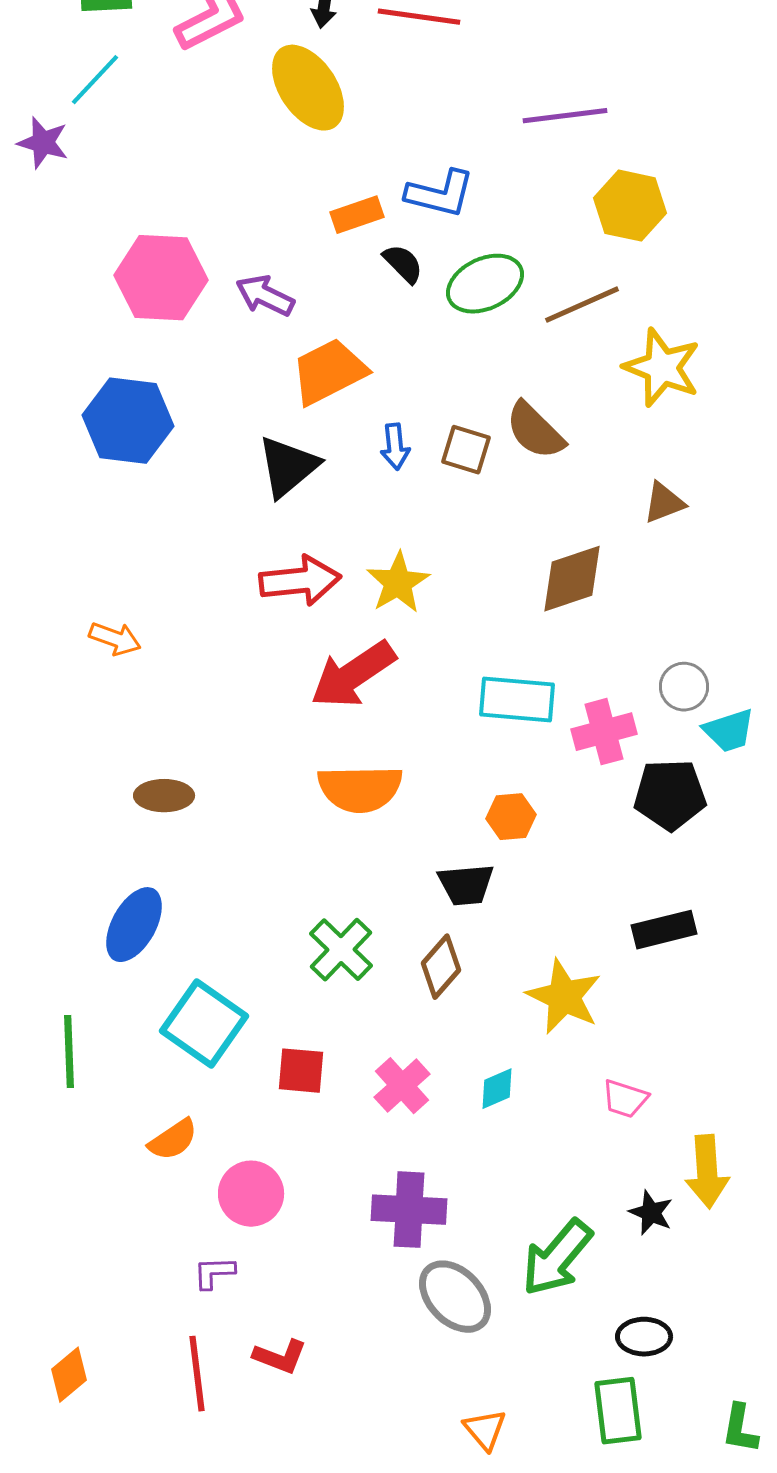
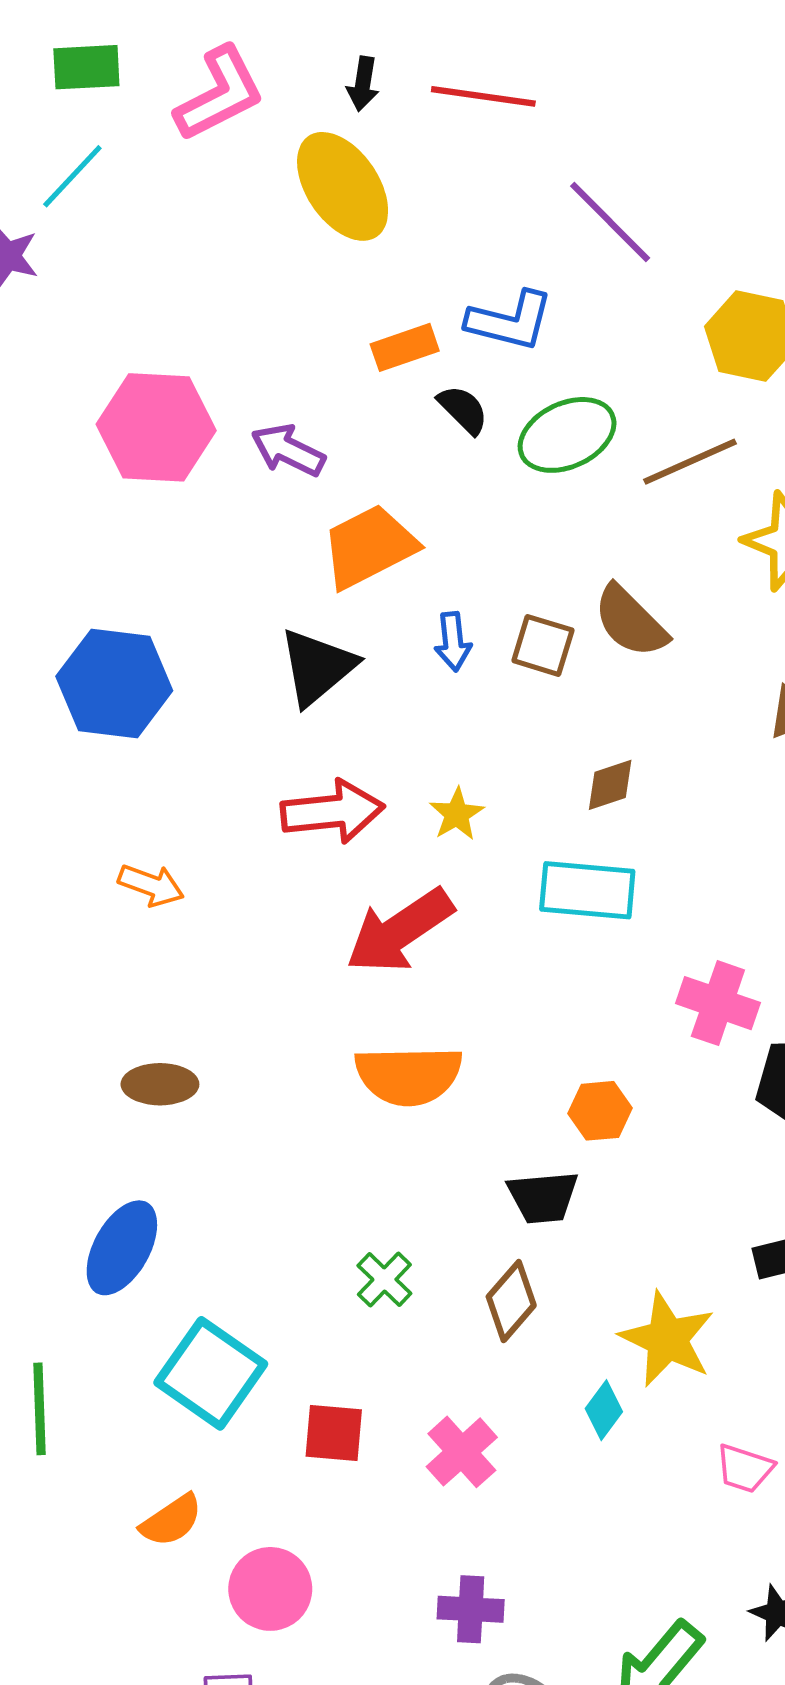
purple line: (565, 116) -> (610, 222), moved, turned 52
blue hexagon: (128, 421) -> (114, 684), moved
brown diamond: (572, 579) -> (610, 785), moved, size x0.6
yellow star: (398, 583) -> (457, 814), size x0.7
orange arrow: (115, 639) -> (151, 885), moved
cyan rectangle: (517, 700) -> (587, 890), moved
pink cross: (604, 732) -> (718, 1003), turned 34
green cross: (341, 950) -> (384, 1280), size x0.7
cyan diamond: (497, 1089) -> (604, 1410), moved, turned -30
purple cross: (409, 1210) -> (471, 1609), size x0.7

